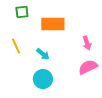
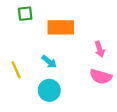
yellow line: (16, 46) -> (16, 70), moved
pink semicircle: (88, 67) -> (101, 77), turned -138

